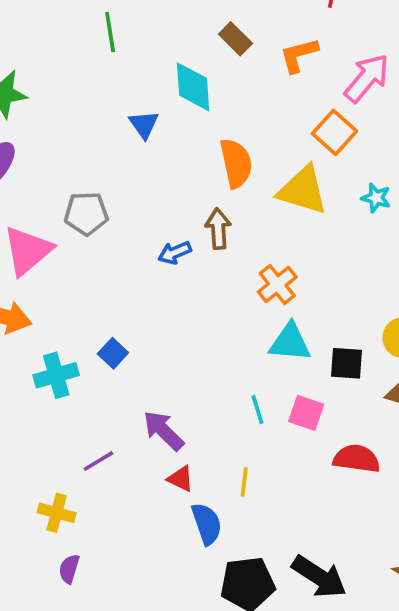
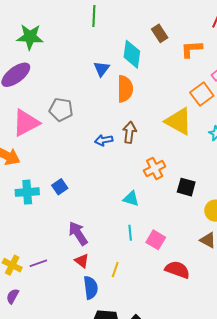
orange semicircle: (236, 163) -> (125, 89), moved
cyan triangle: (290, 342) -> (131, 199), moved, size x0.7
black square: (346, 363) -> (186, 187), moved
purple line: (98, 461) -> (38, 263), moved

